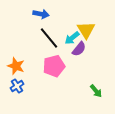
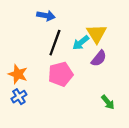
black line: (49, 38) -> (55, 43), turned 60
purple semicircle: (79, 49) -> (99, 58), moved

